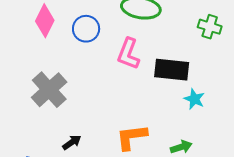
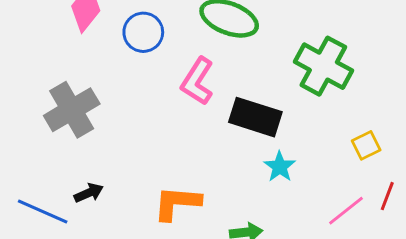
green cross: (210, 27) -> (323, 66), size x1.6

